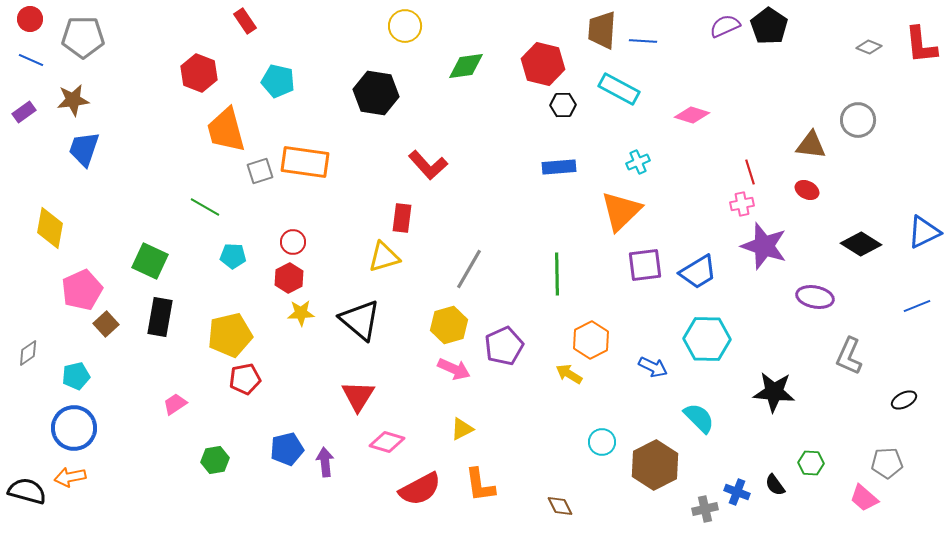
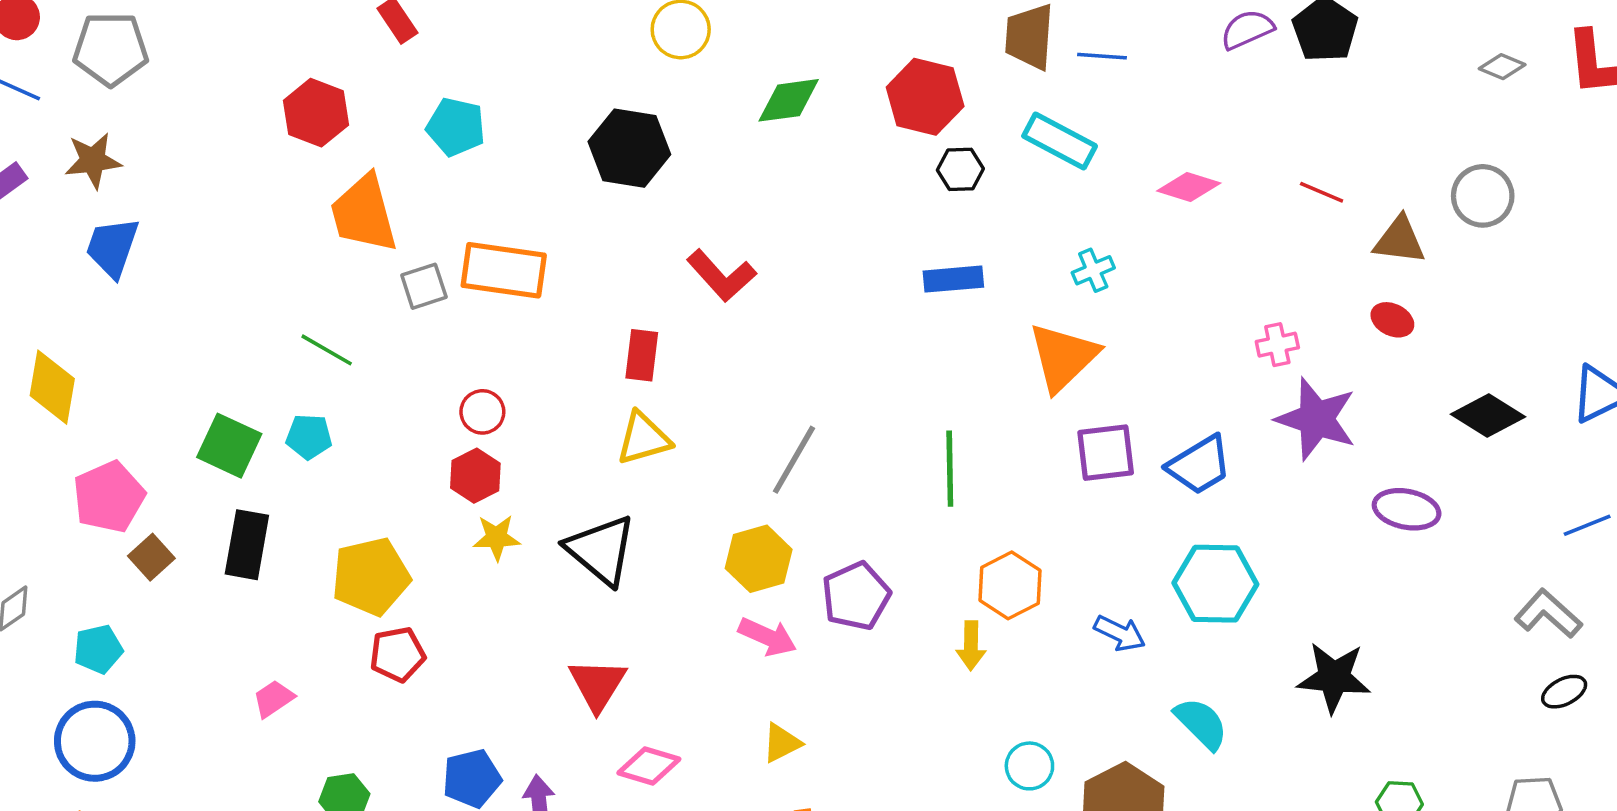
red line: (750, 172) -> (1322, 192), moved, turned -50
red rectangle: (402, 218) -> (642, 355), moved
cyan pentagon: (233, 256) -> (309, 437), moved
gray L-shape: (849, 356) -> (1548, 614), moved, turned 108
yellow arrow: (569, 374) -> (971, 646), turned -120

